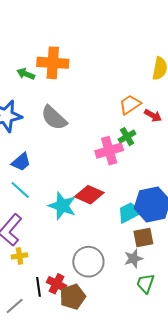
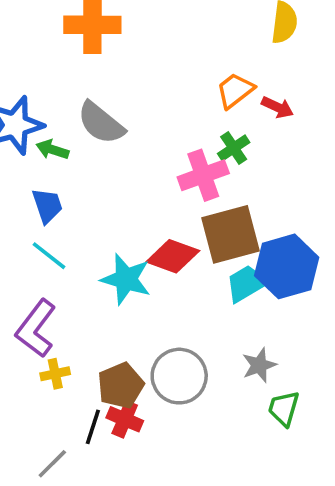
green arrow: (26, 74) -> (52, 150), moved
blue trapezoid: (21, 162) -> (47, 206), turned -65
brown square: (143, 238) -> (231, 234), moved, size x1.6
black line: (39, 287) -> (93, 427), turned 30
brown pentagon: (73, 297) -> (121, 385), moved

